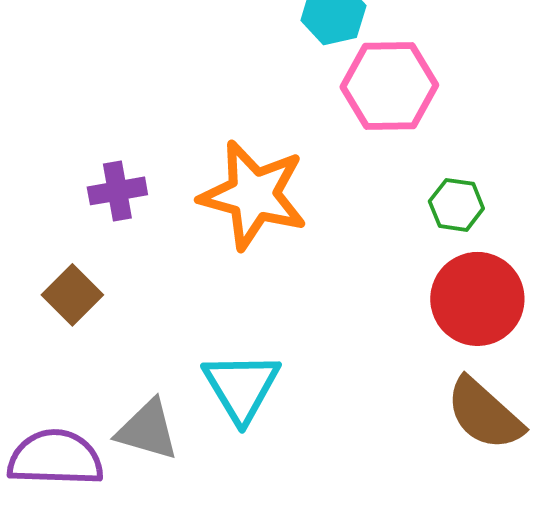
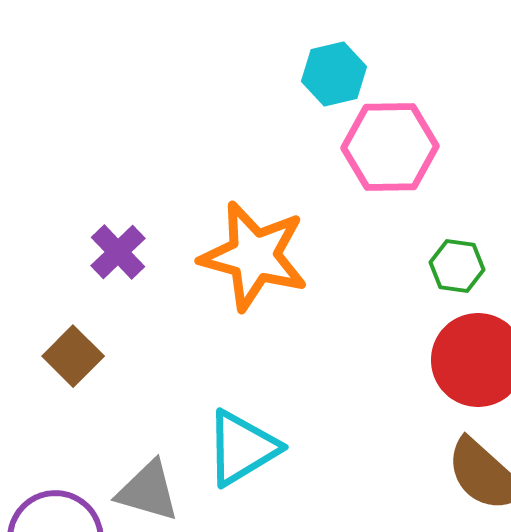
purple cross: (117, 191) -> (118, 252), turned -34
cyan triangle: (241, 387) -> (242, 448), turned 30

